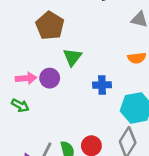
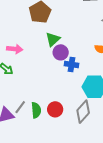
purple circle: (50, 78) -> (61, 52), moved

